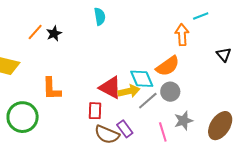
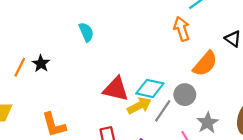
orange semicircle: (168, 66) -> (205, 64), moved
cyan diamond: (142, 79) -> (150, 88), turned -40
red triangle: (110, 88) -> (116, 89), moved

